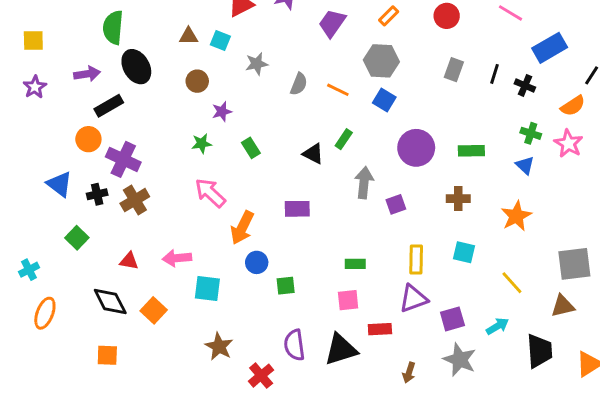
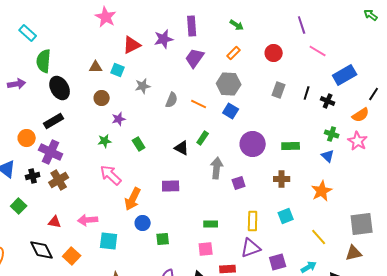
purple arrow: (87, 74) -> (17, 84), moved
black rectangle: (109, 106) -> (54, 121), moved
cyan square: (464, 252) -> (286, 216), turned -35

